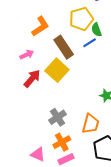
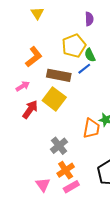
brown rectangle: (64, 47) -> (59, 75), turned -40
orange trapezoid: (91, 124) -> (91, 128), moved
pink triangle: (38, 154) -> (43, 185), turned 35

